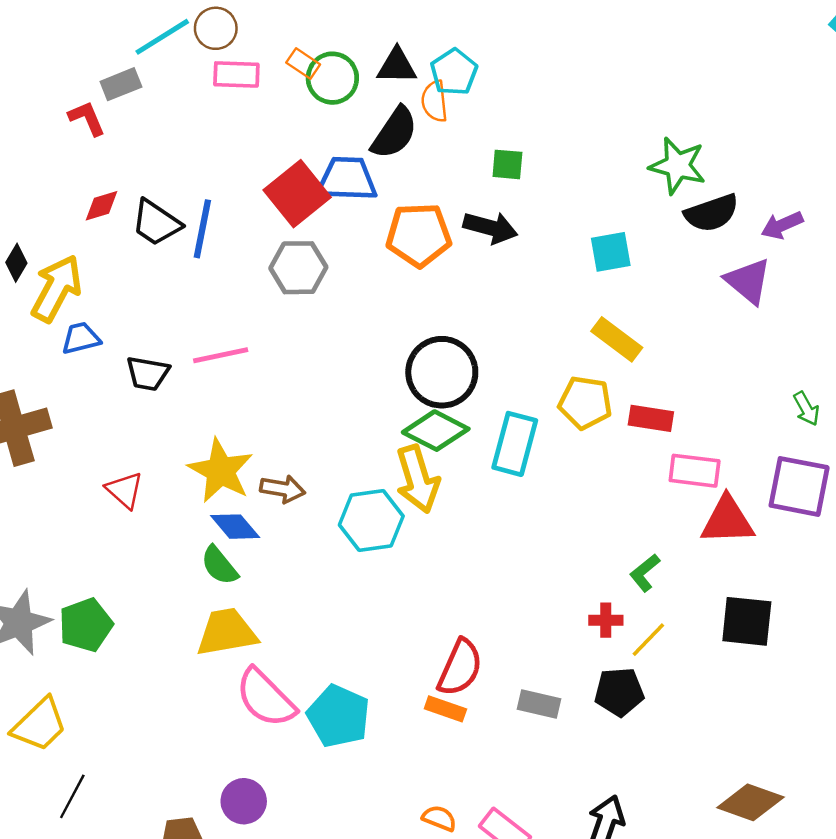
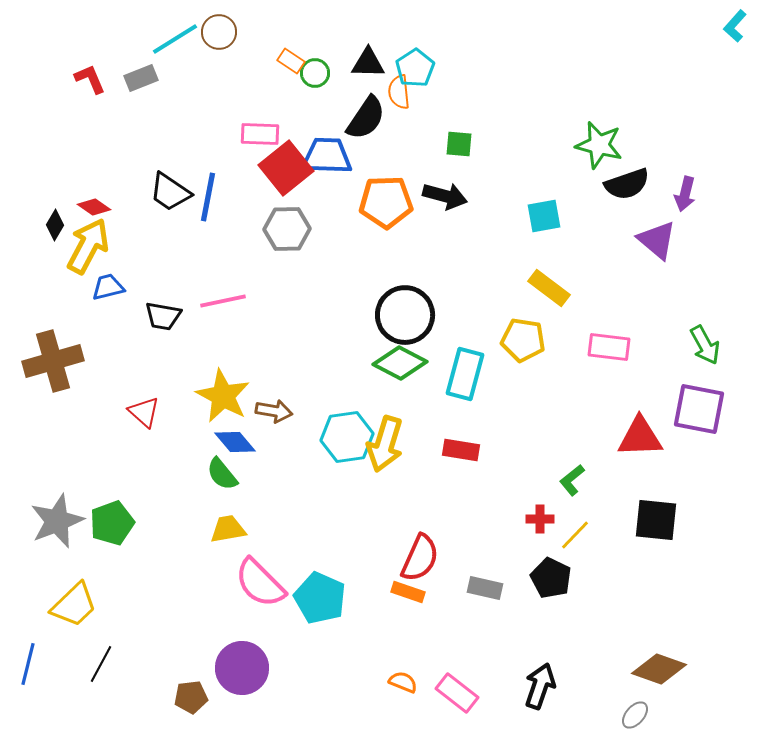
pink rectangle: (236, 74) -> (260, 134), moved
green circle: (332, 78) -> (315, 73), size x0.7
red L-shape: (87, 118) -> (90, 79), moved
red diamond: (101, 206) -> (94, 207), moved, turned 52
purple arrow: (782, 225) -> (685, 194), turned -52
green arrow: (806, 409) -> (705, 345), size x1.4
red rectangle: (651, 418) -> (461, 450), moved
pink rectangle: (695, 471) -> (609, 347), moved
yellow arrow: (417, 479) -> (385, 444), moved, turned 34
yellow trapezoid: (227, 632) -> (228, 529), size x0.7
black pentagon: (619, 692) -> (551, 578), turned 30
purple circle: (244, 801) -> (242, 668), size x1.4

